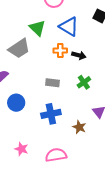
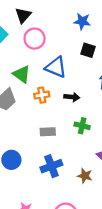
orange cross: (60, 51) -> (42, 95), moved
green cross: (84, 82) -> (82, 126), turned -32

